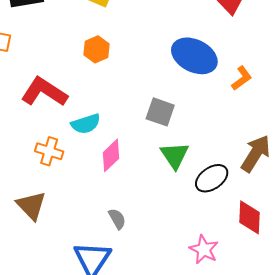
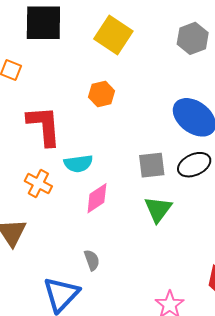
red L-shape: (44, 92) -> (44, 126), turned 42
gray square: (160, 112) -> (152, 165), turned -36
black ellipse: (212, 178) -> (194, 165), moved

